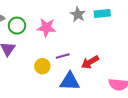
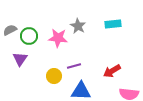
gray star: (78, 14) -> (78, 26), moved
red arrow: (90, 62) -> (112, 71), moved

